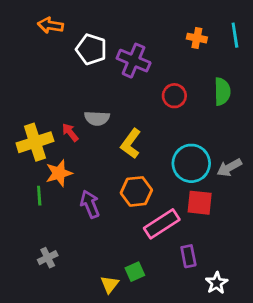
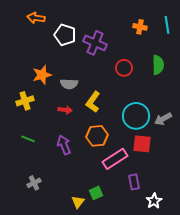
red arrow: (70, 132) -> (65, 110), moved, turned 136
yellow cross: (35, 142) -> (25, 101), size x0.7
orange star: (59, 173) -> (42, 75), moved
green line: (39, 196) -> (28, 139), turned -64

